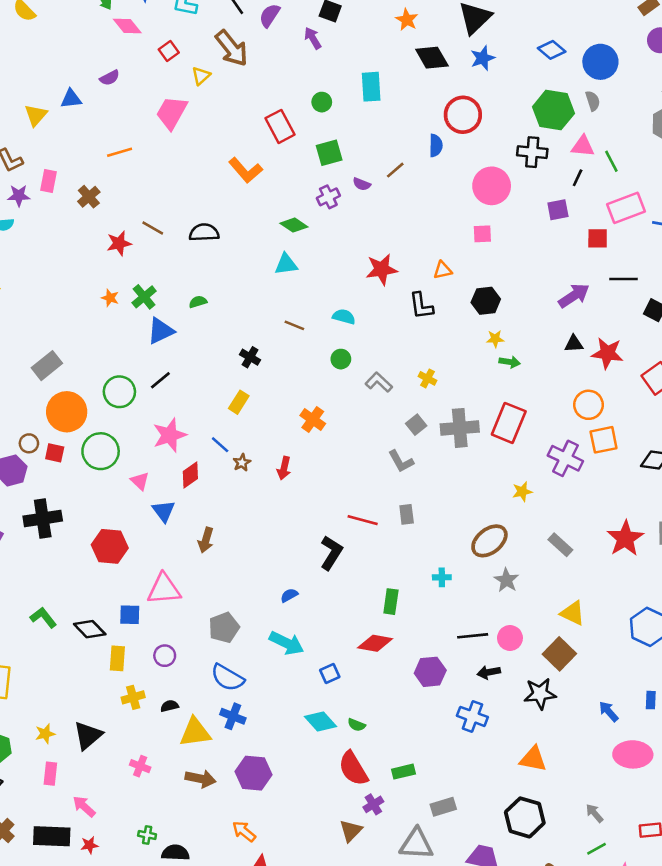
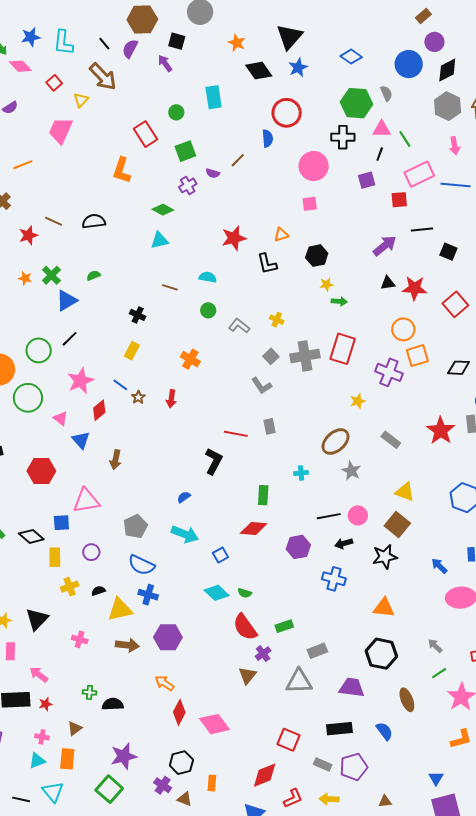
blue circle: (600, 62) -> (409, 64), moved
orange L-shape: (245, 170) -> (122, 170), turned 64

